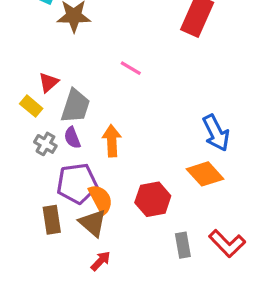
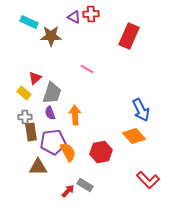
gray cross: (45, 144) -> (25, 117), moved, turned -32
brown rectangle: (52, 220) -> (31, 132), moved
brown triangle: (93, 223) -> (38, 167), moved, turned -42
gray rectangle: (183, 245) -> (85, 185), moved, turned -49

